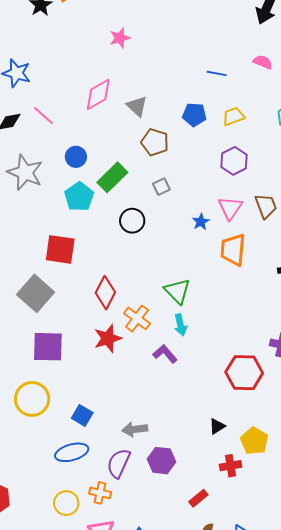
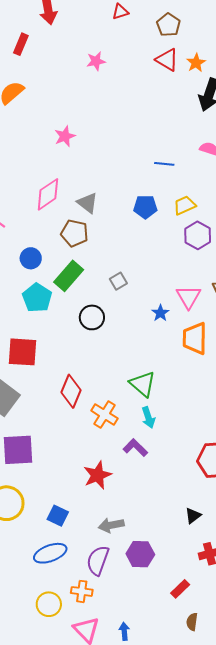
brown pentagon: (155, 142) -> (74, 233), moved
purple hexagon: (234, 161) -> (198, 235), moved
red star: (108, 338) -> (97, 475), moved

